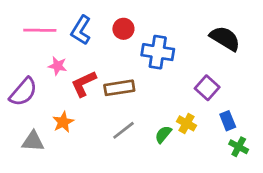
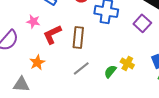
brown rectangle: (119, 88) -> (78, 37), turned -75
purple square: (207, 88) -> (142, 23), moved
gray triangle: (33, 141) -> (21, 84), moved

